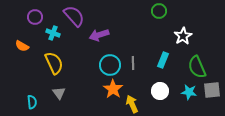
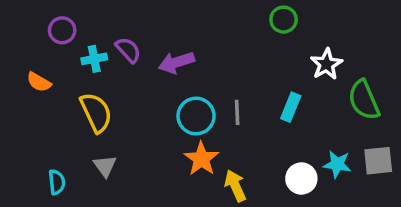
purple semicircle: (74, 16) -> (128, 50), moved, size x0.7
cyan cross: (53, 33) -> (94, 59), turned -32
green semicircle: (197, 67) -> (364, 100), moved
white circle: (160, 91) -> (301, 178), moved

